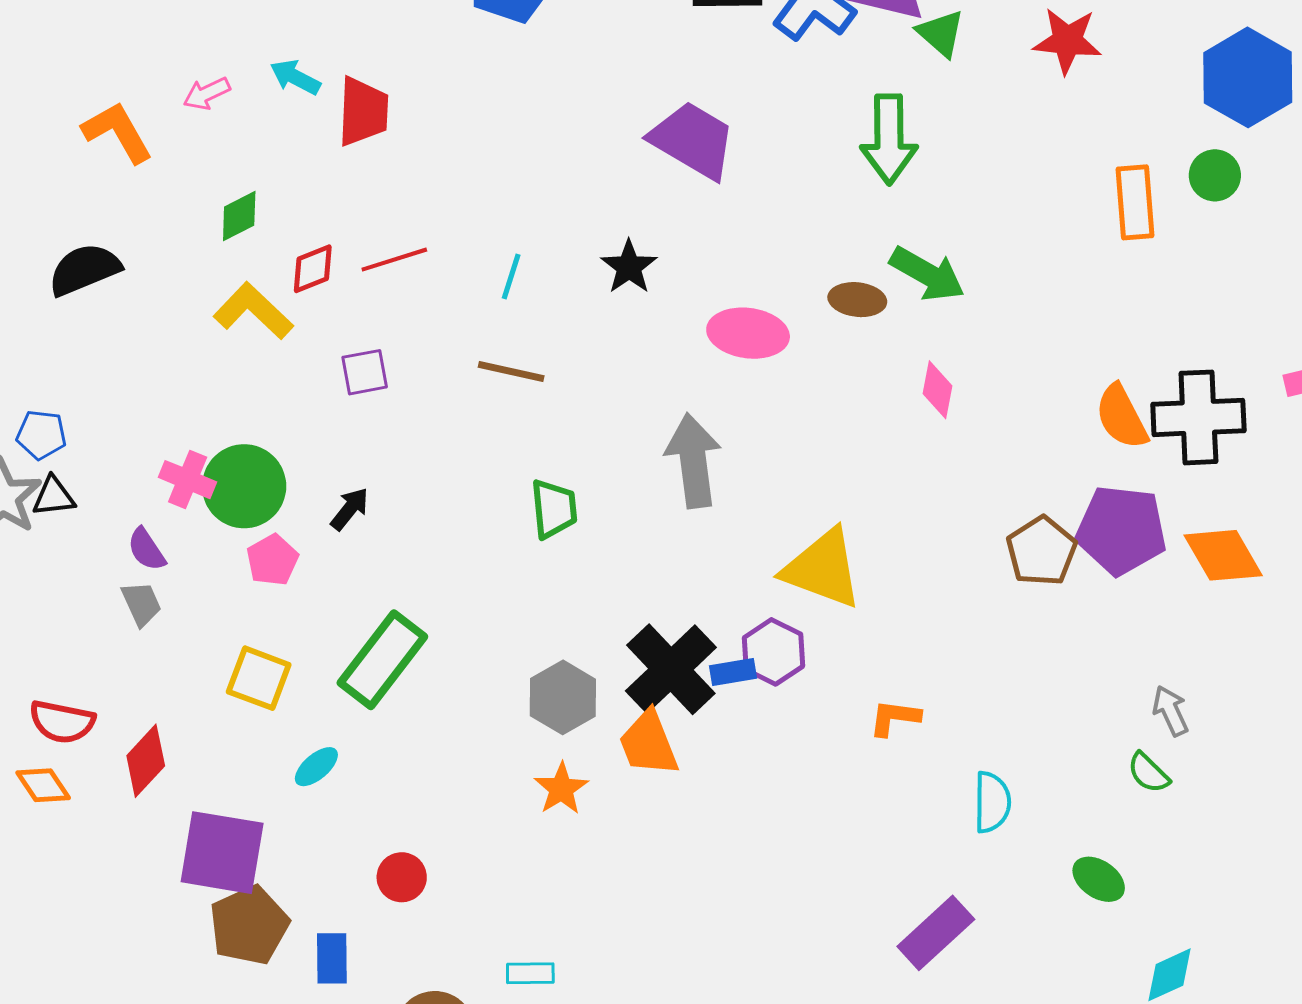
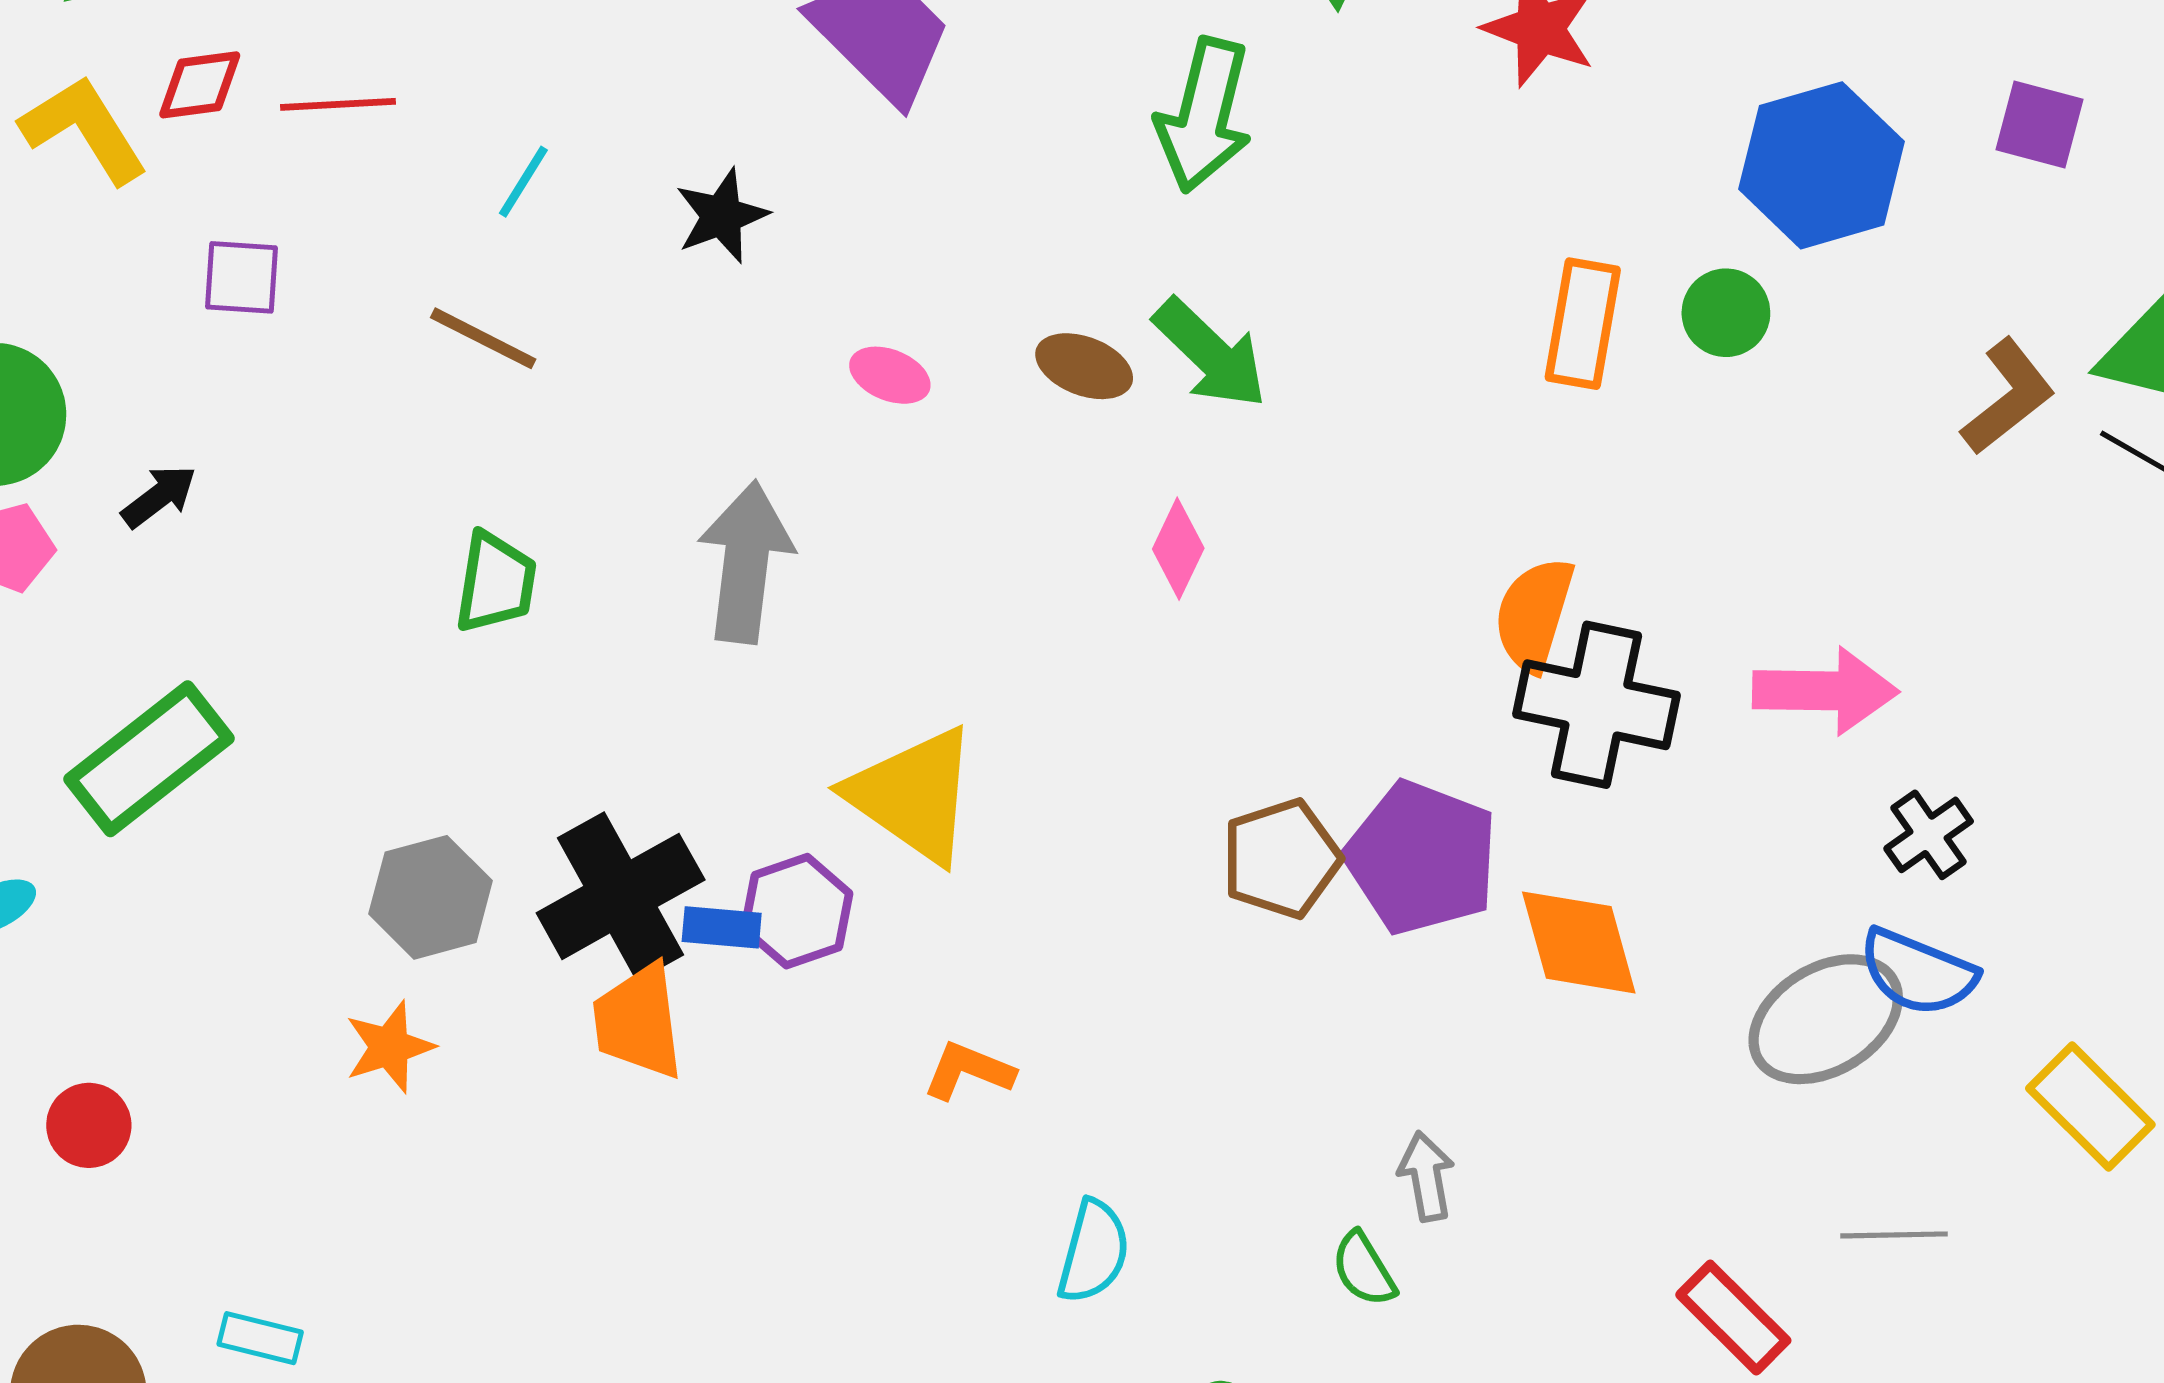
pink ellipse: (748, 333) -> (890, 375), size x0.6
orange semicircle: (1122, 417) -> (1534, 614), moved, turned 30
orange trapezoid: (649, 743) -> (638, 1021), moved

